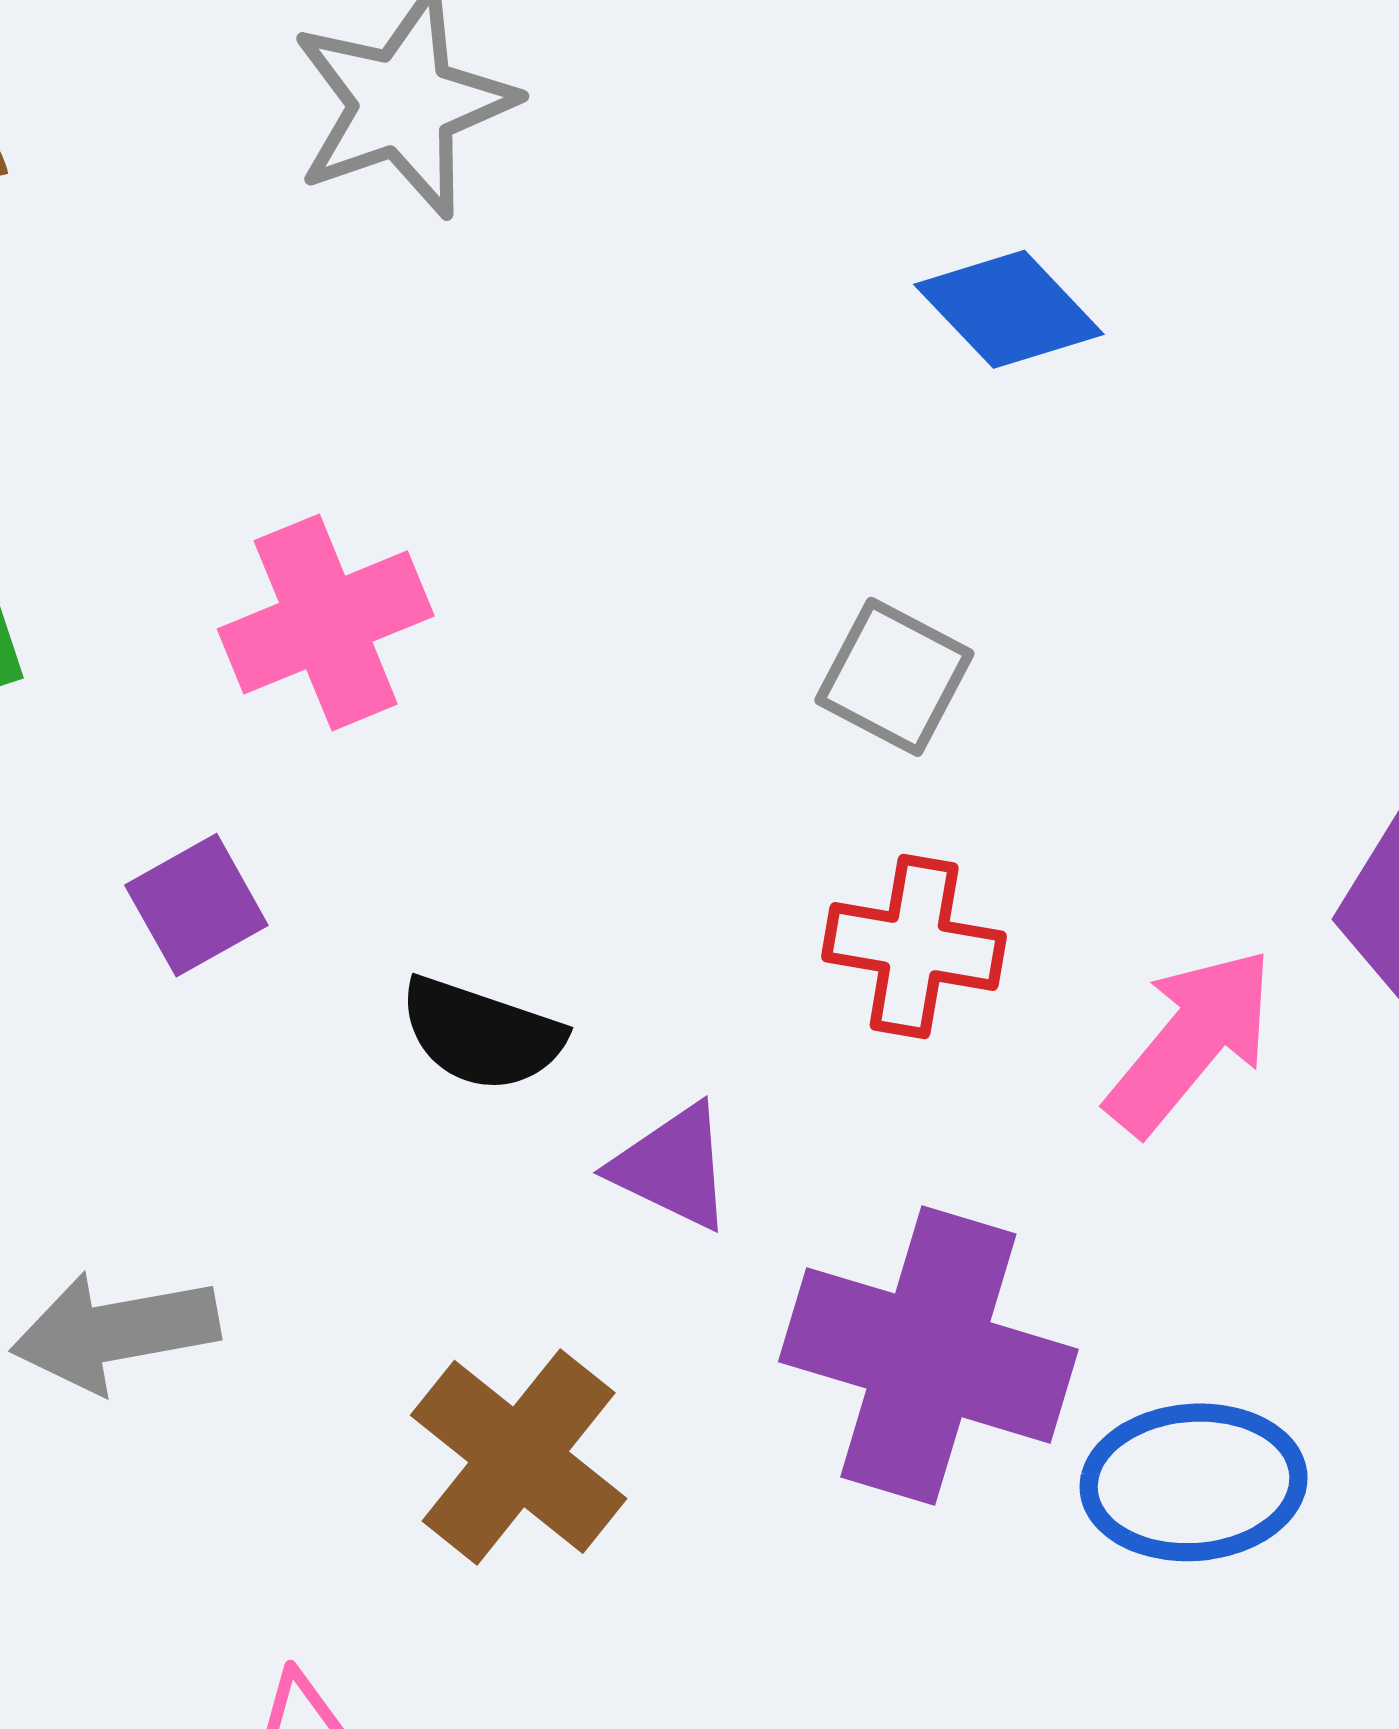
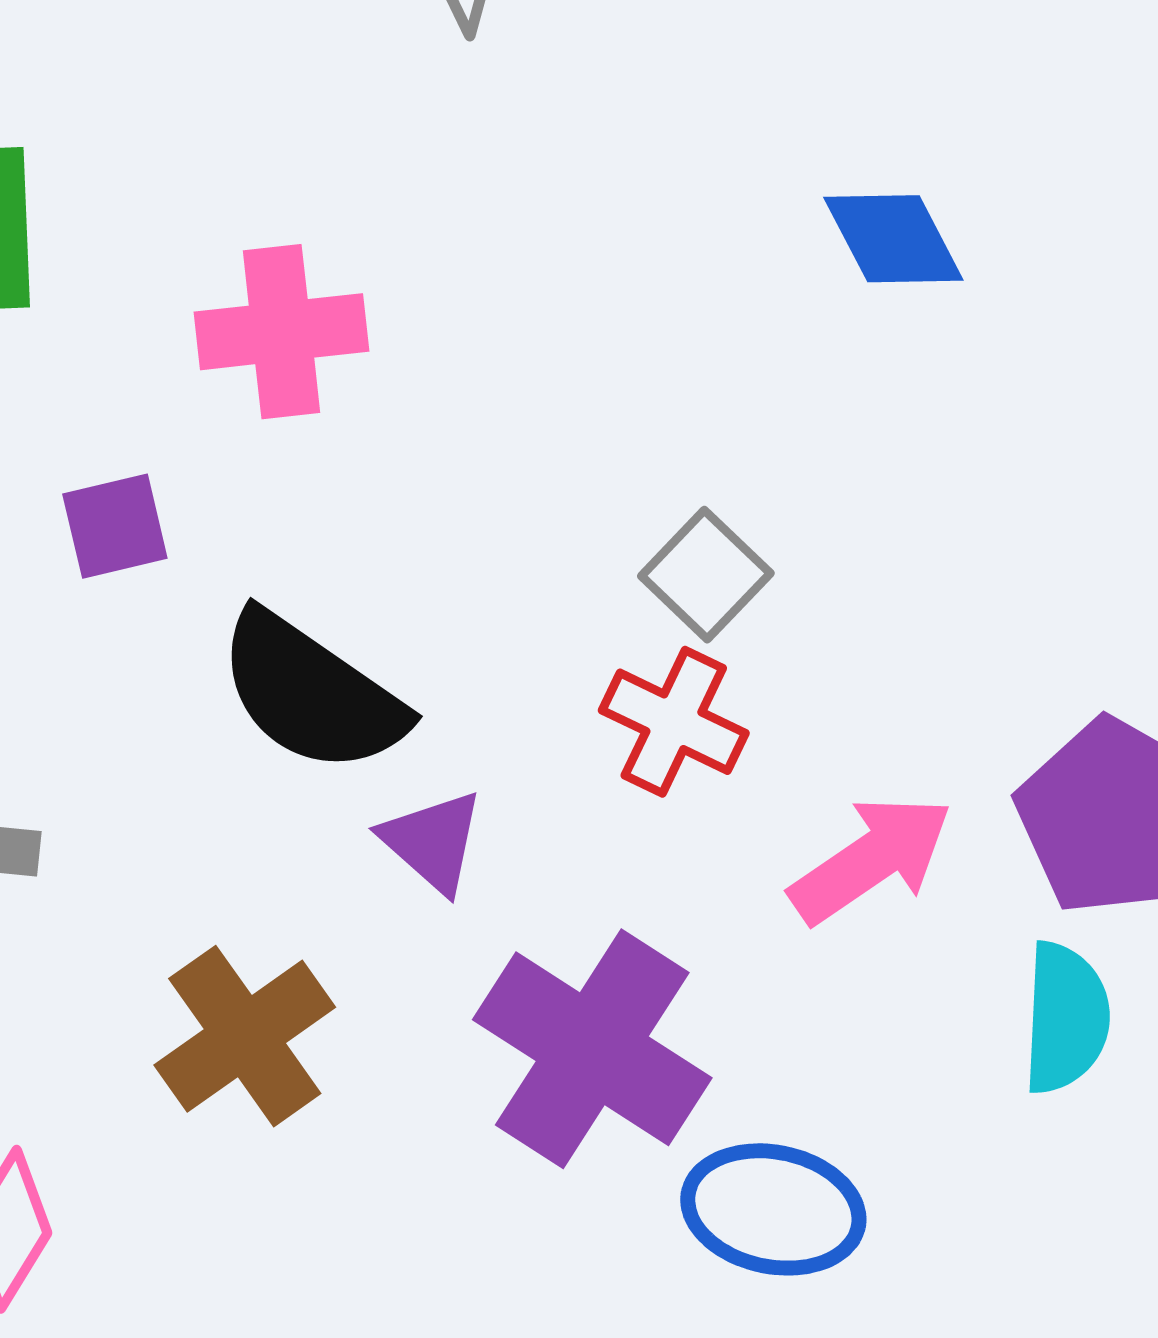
gray square: (894, 677) -> (706, 575), moved
black semicircle: (481, 1034) -> (311, 693), size x1.5

